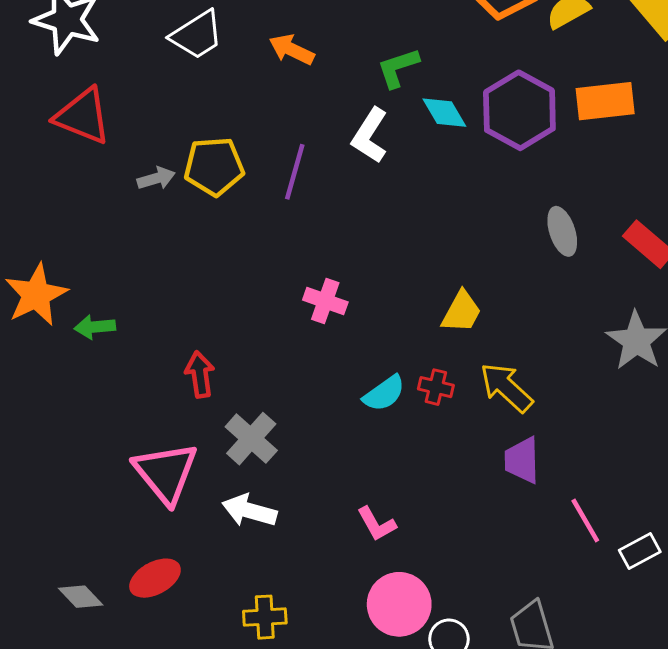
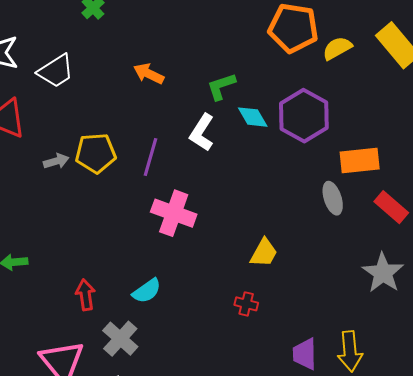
white trapezoid: (197, 35) -> (56, 71), moved
orange rectangle: (605, 101) -> (360, 161), moved
pink cross: (325, 301) -> (174, 213), moved, size x1.5
yellow arrow: (506, 387) -> (350, 351), moved, turned -138
cyan semicircle: (384, 393) -> (147, 291), moved

